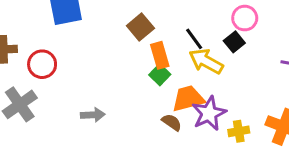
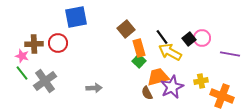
pink circle: (245, 18) -> (202, 38), moved
red circle: (42, 64) -> (58, 43), moved
brown semicircle: (172, 122) -> (147, 93), turned -152
yellow cross: (239, 131) -> (201, 81), moved

